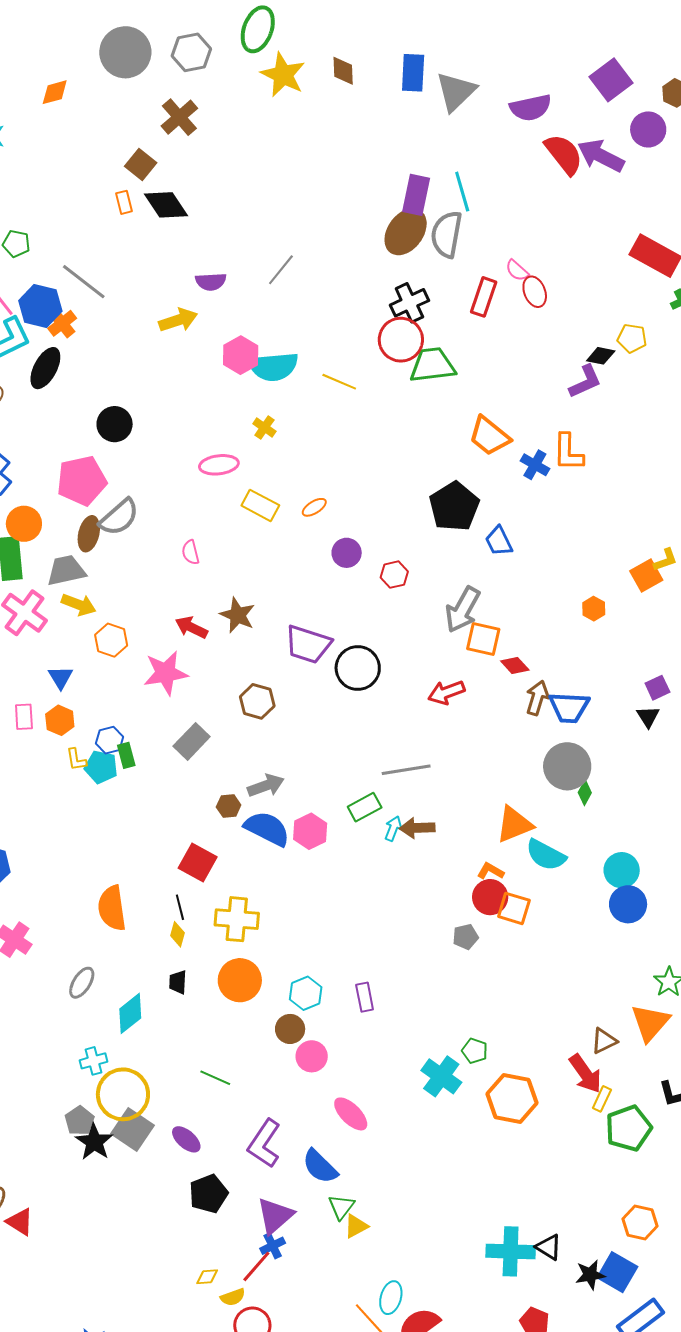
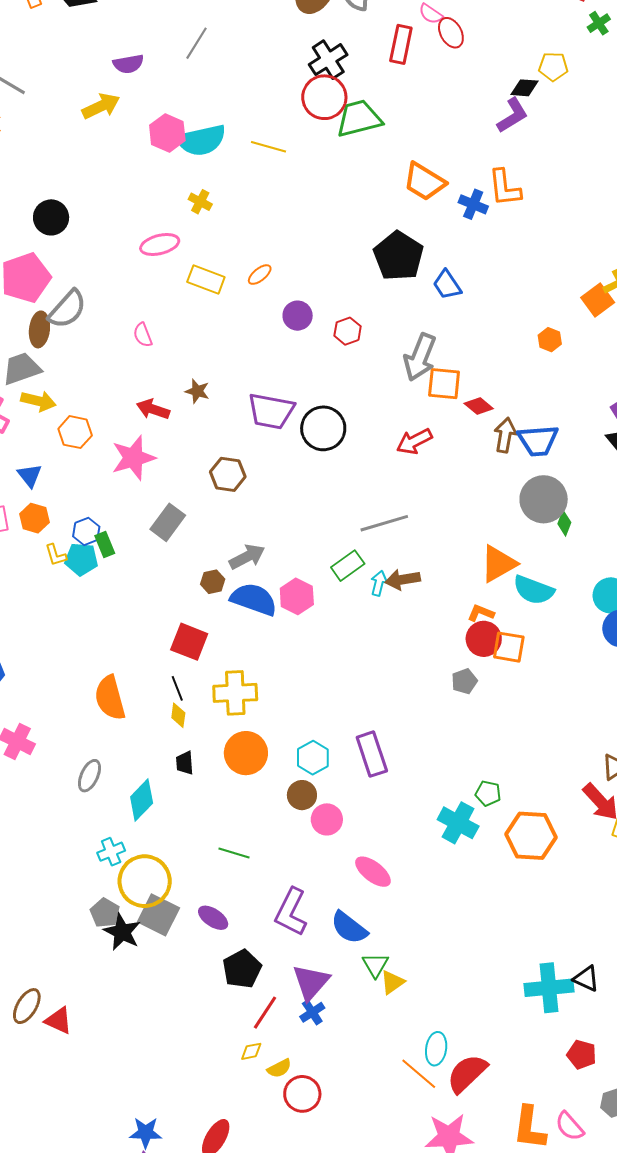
brown star: (238, 615) -> (197, 391), size x0.7
purple rectangle: (365, 997) -> (372, 754), size x1.5
red line: (256, 1266) -> (265, 1013), moved

